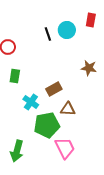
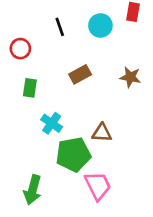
black line: (48, 34) -> (60, 27), moved
brown rectangle: (54, 89) -> (80, 74), moved

